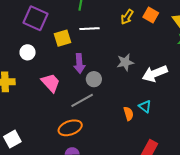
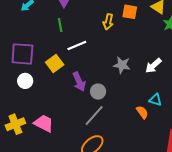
white circle: (28, 52) -> (25, 81), moved
gray star: (125, 62) -> (122, 65), turned -30
white arrow: (155, 74) -> (153, 66), size x0.7
pink trapezoid: (51, 83) -> (44, 123), moved

